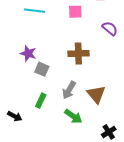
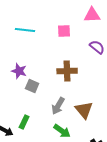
green rectangle: (41, 101) -> (24, 122), moved

